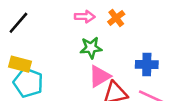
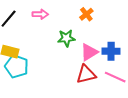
pink arrow: (85, 17) -> (40, 14), moved
pink triangle: (100, 76) -> (89, 52), moved

